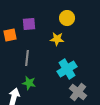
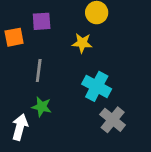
cyan cross: (67, 69) -> (97, 86), turned -30

